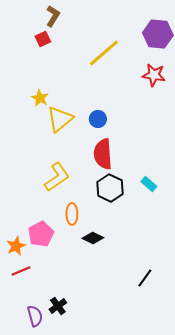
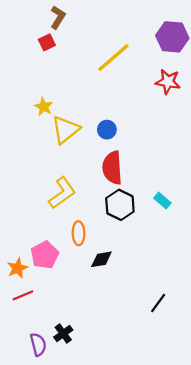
black diamond: (93, 238) -> (101, 259), turned -35

